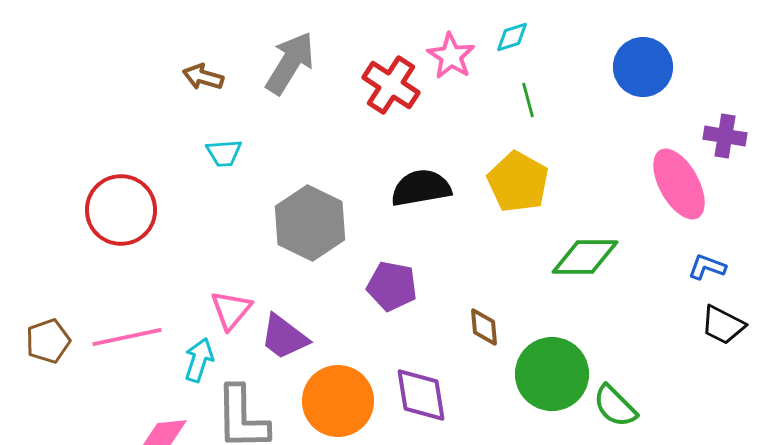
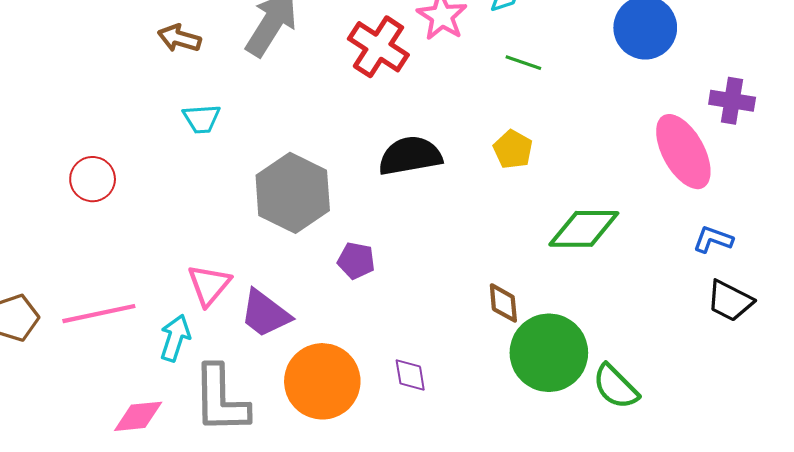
green line: (528, 100) -> (523, 63), turned -56
yellow pentagon: (518, 182) -> (513, 149), size x0.6
red circle: (121, 210) -> (93, 179), size x0.6
purple pentagon: (392, 286) -> (356, 261), moved, size x0.7
brown diamond: (484, 327) -> (503, 303), moved
purple diamond: (421, 395) -> (410, 375), size x0.6

